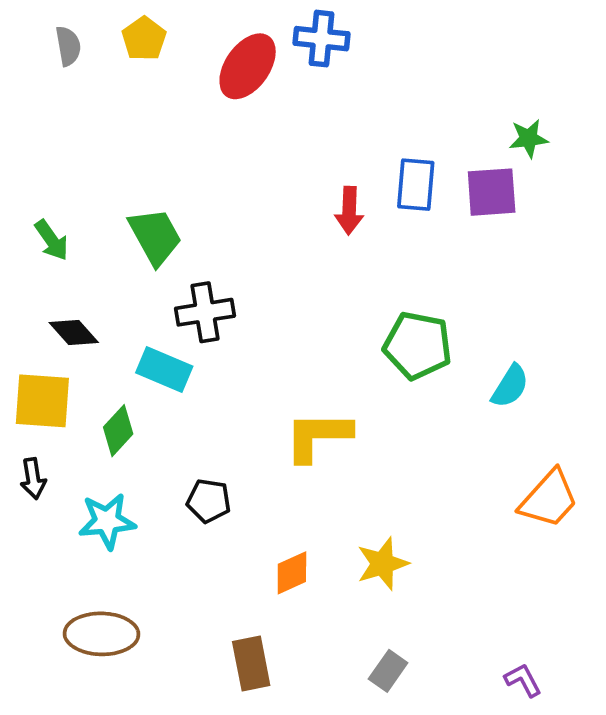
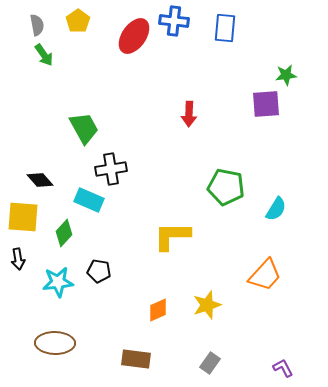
blue rectangle: (416, 185) -> (225, 28), moved
green arrow: (52, 240) -> (44, 55), moved
orange trapezoid: (549, 499) -> (265, 275), moved
black pentagon: (209, 501) -> (99, 271), moved
brown rectangle: (251, 663) -> (136, 359), turned -72

